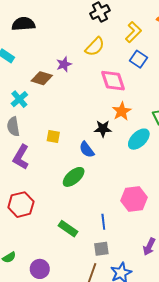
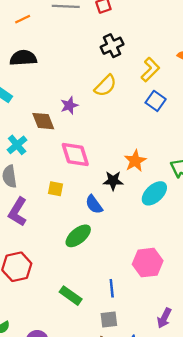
brown diamond: (42, 78) -> (43, 121), turned 50
pink diamond: (113, 81) -> (75, 154), moved

